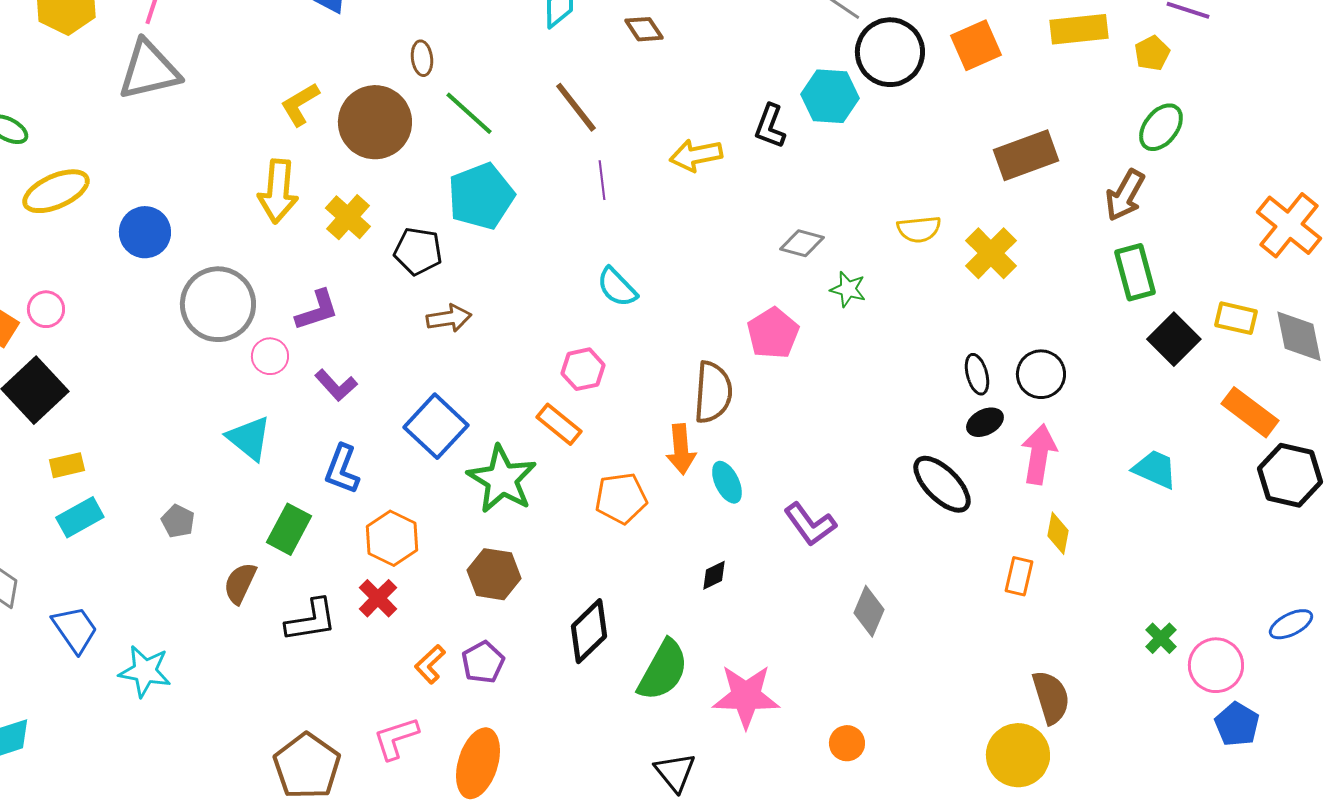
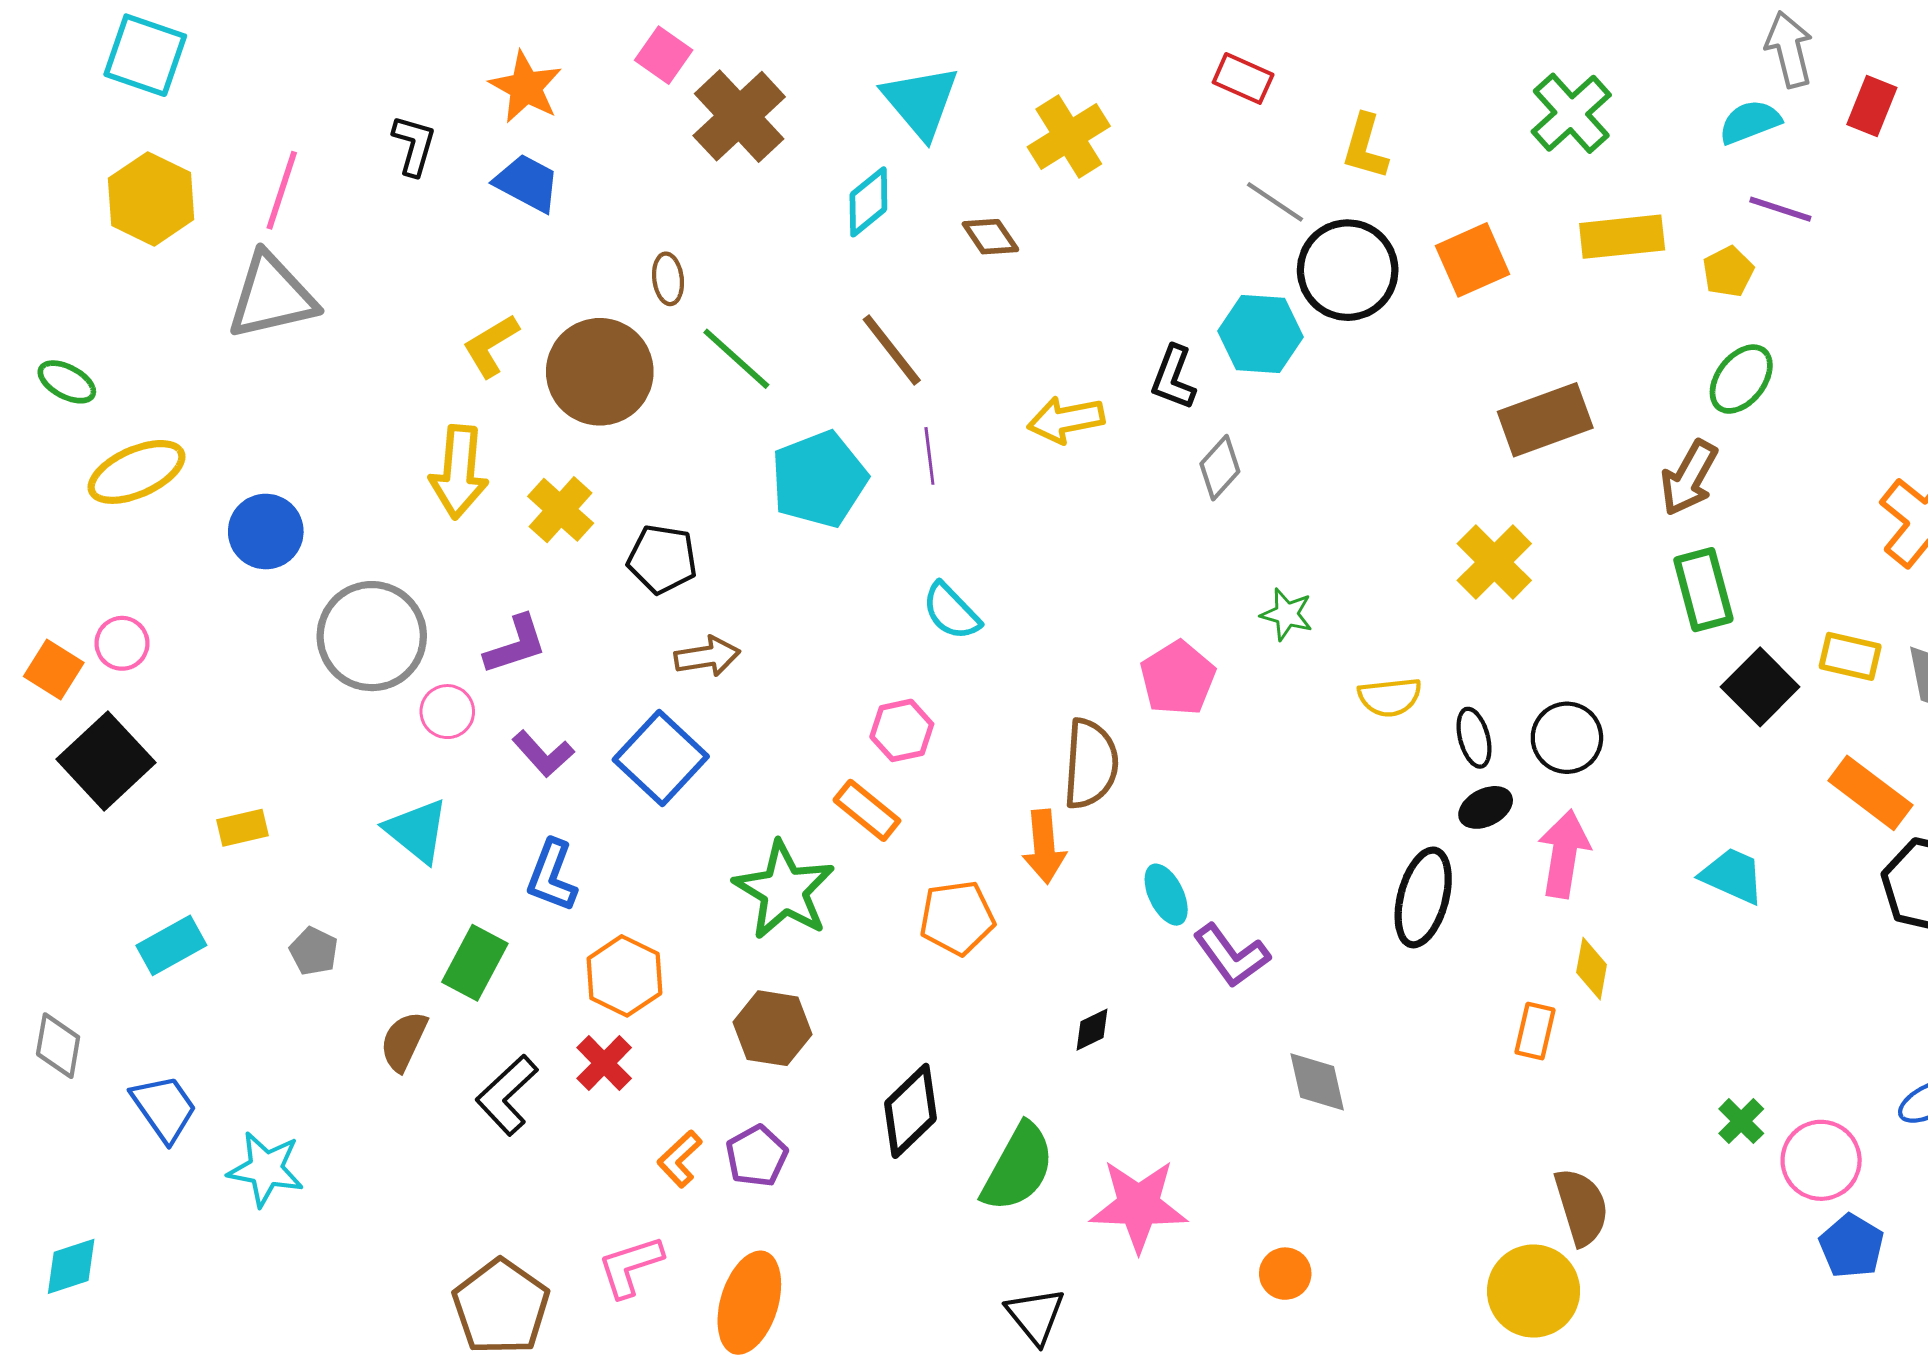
cyan pentagon: (481, 196) -> (819, 479), moved
yellow semicircle: (919, 229) -> (1390, 697), moved
gray diamond: (802, 243) -> (1220, 468), moved, turned -63
blue square: (436, 426) -> (661, 758), moved
yellow rectangle: (67, 465) -> (243, 828), moved
cyan ellipse: (727, 482) -> (1166, 895), moved
black ellipse: (942, 484) -> (1423, 897), turned 60
gray diamond: (869, 611) -> (1317, 1082), turned -36
black L-shape: (311, 620) -> (507, 1095), turned 146

